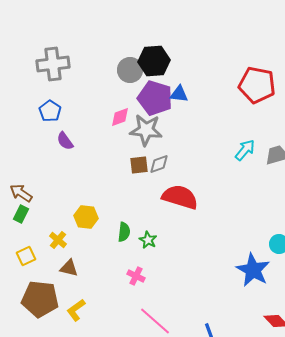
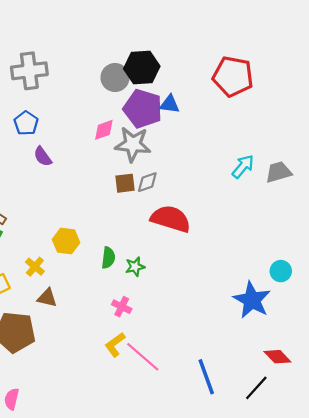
red pentagon: (257, 85) -> (233, 76), moved
green star: (148, 240) -> (135, 267), turned 30
yellow L-shape: (76, 310) -> (115, 344), moved

